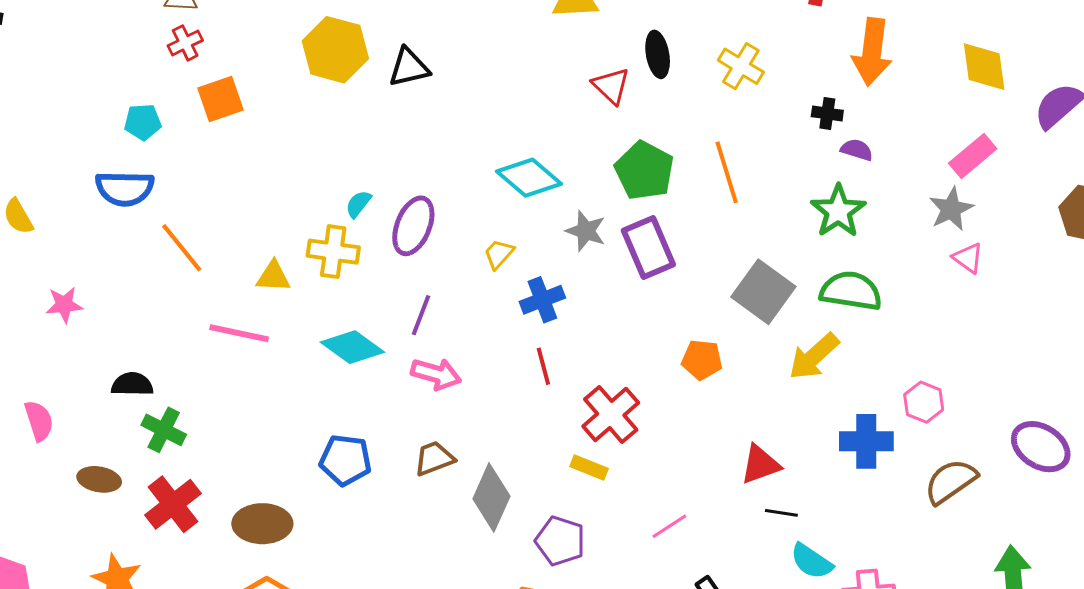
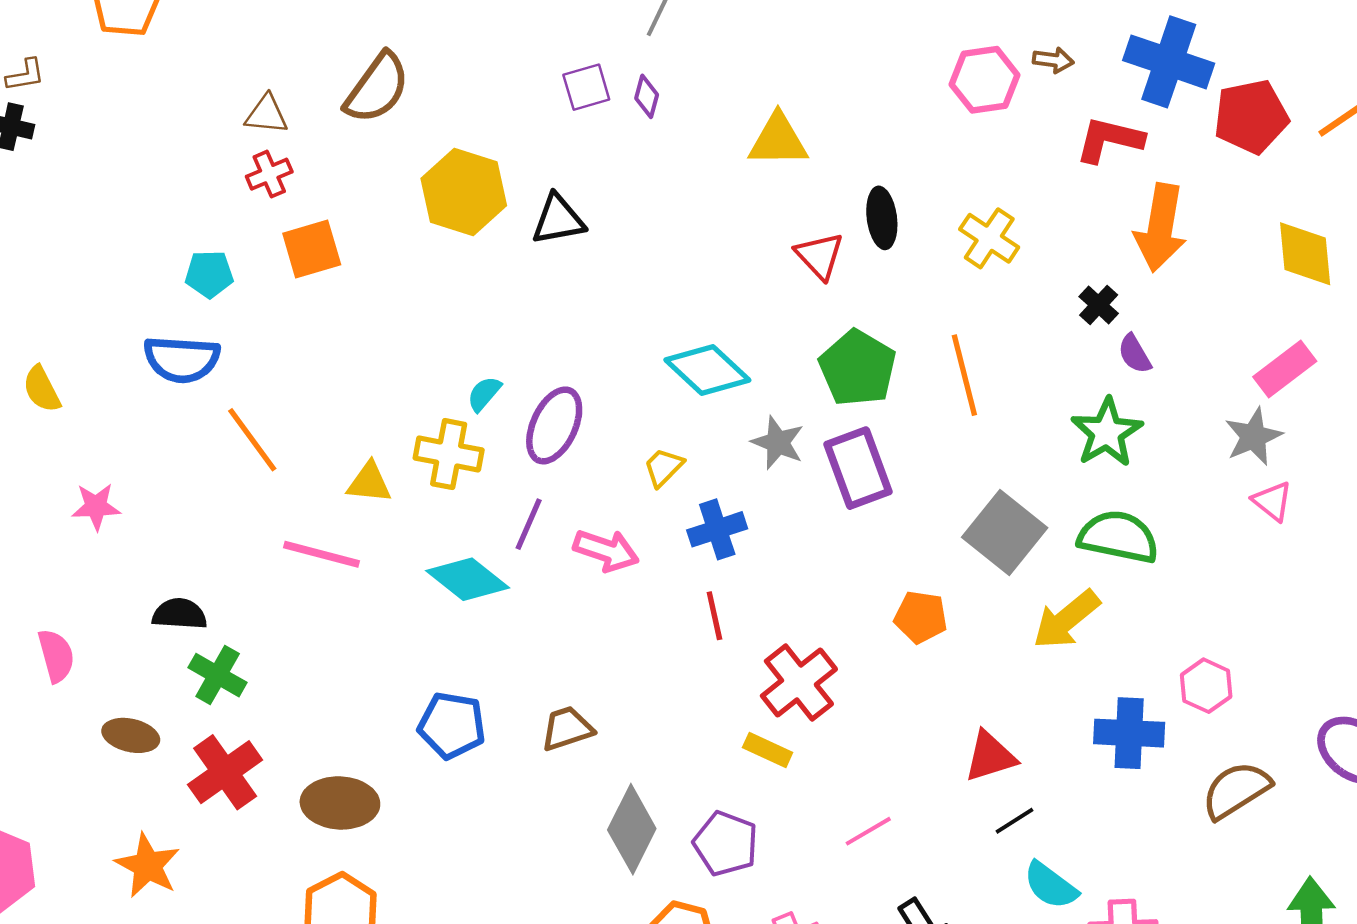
black cross: (827, 113) -> (1099, 305), turned 32
purple semicircle: (857, 150) -> (1135, 354), turned -140
purple line: (421, 315) -> (529, 524), moved
pink arrow: (436, 374) -> (606, 550), moved
gray diamond: (491, 497) -> (632, 829), moved
black line: (781, 513) -> (1014, 821), turned -44

